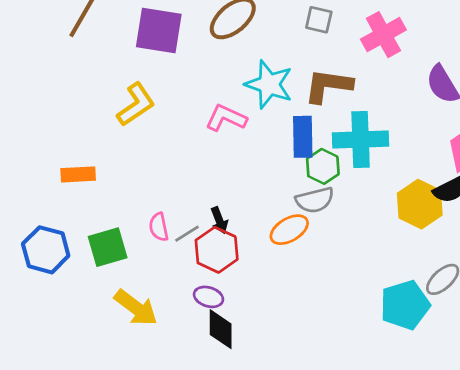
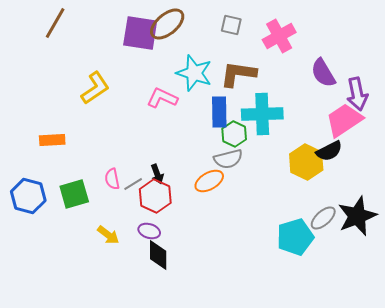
purple square: (159, 31) -> (140, 33), moved
yellow arrow: (136, 308) -> (108, 235), moved, size x0.7

